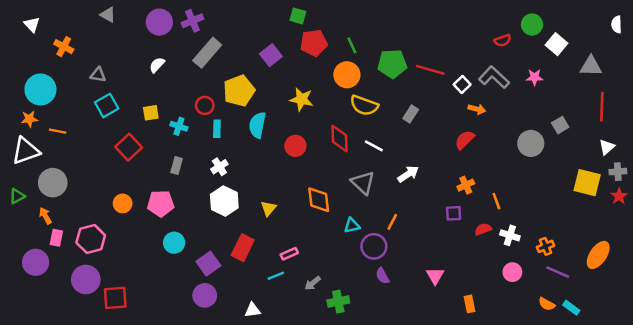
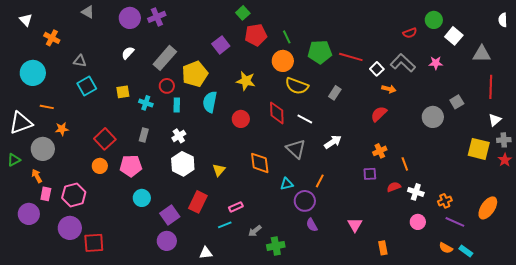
green square: (298, 16) -> (243, 13), turned 32
gray rectangle: (207, 53) -> (165, 58), moved
orange star: (29, 119) -> (62, 129), moved
red square: (129, 147) -> (105, 139), moved

